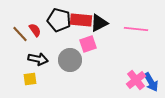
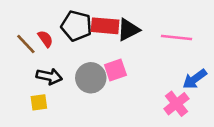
pink square: (88, 44) -> (115, 70), moved
blue arrow: (151, 82) -> (195, 79), moved, turned 84

